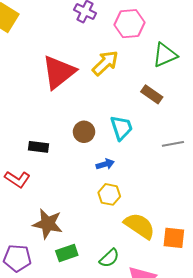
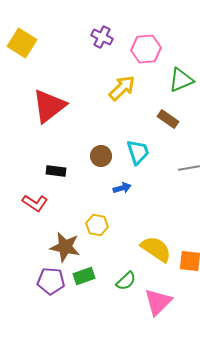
red triangle: (59, 72) -> (49, 106), moved
yellow hexagon: (109, 194) -> (97, 225), moved
purple pentagon: (17, 258) -> (51, 281), moved

